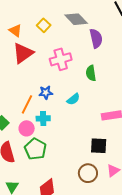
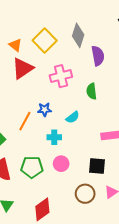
gray diamond: (76, 19) -> (78, 35), turned 60
yellow square: (44, 25) -> (45, 41), size x1.6
cyan cross: (43, 118) -> (54, 137), moved
pink circle: (27, 128) -> (61, 164), moved
green pentagon: (35, 149) -> (32, 167), turned -30

